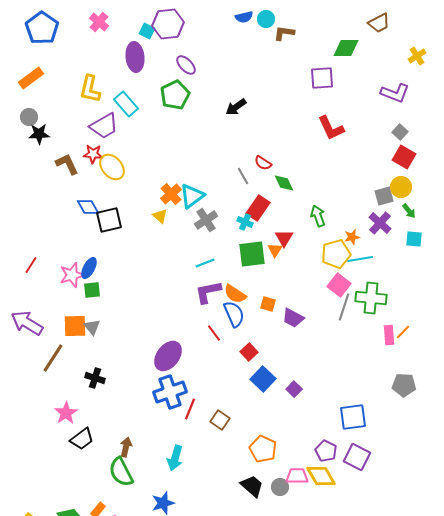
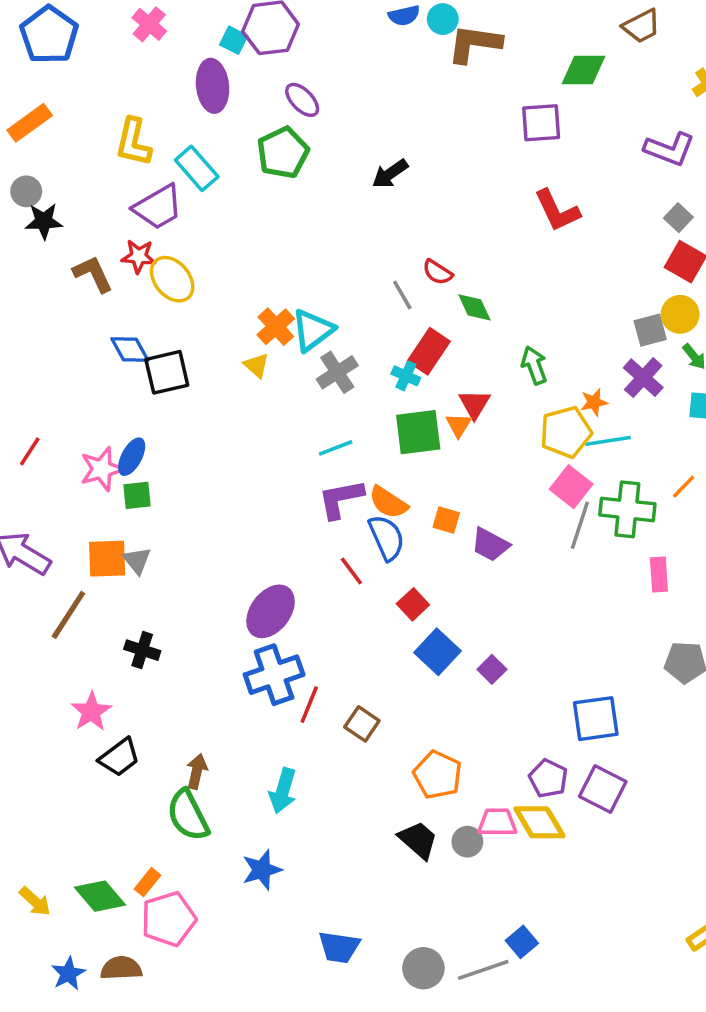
brown L-shape: (284, 33) -> (474, 44), size x1.5
orange line: (403, 332) -> (684, 487), moved

